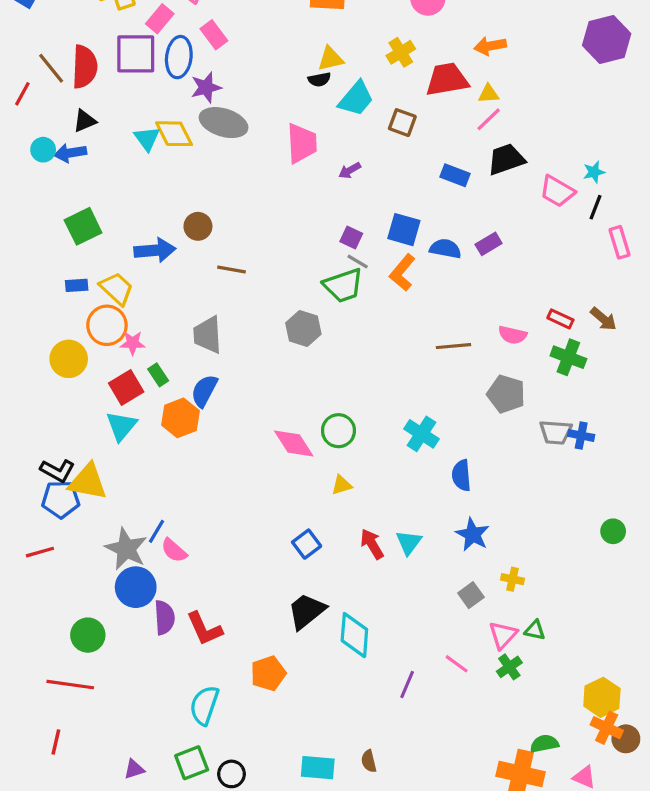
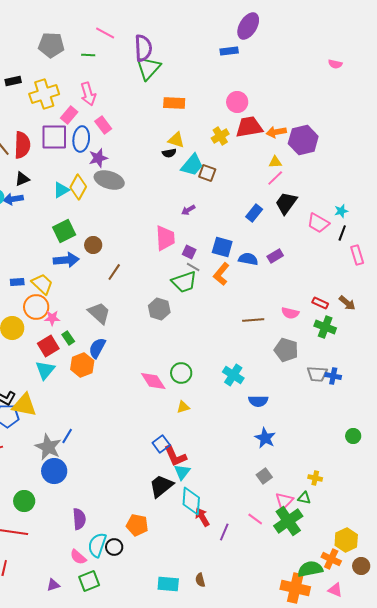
purple hexagon: (607, 40) -> (303, 140), moved
yellow triangle: (330, 59) -> (176, 140), turned 30
red trapezoid: (447, 79) -> (249, 127), moved
brown square: (402, 123) -> (207, 173), moved
yellow diamond: (174, 134) -> (78, 187), turned 55
cyan triangle: (147, 139) -> (61, 190), turned 36
pink trapezoid: (302, 143) -> (165, 238), moved
black trapezoid: (506, 159) -> (286, 203), turned -35
blue rectangle: (455, 175) -> (254, 213), turned -72
green square: (83, 226) -> (64, 231), moved
brown line: (232, 269) -> (114, 272), turned -66
gray trapezoid: (208, 335) -> (99, 313), turned 135
blue semicircle: (461, 475) -> (258, 401), turned -84
cyan triangle: (409, 542) -> (182, 472), moved
red arrow: (372, 544) -> (202, 517), moved
pink semicircle: (174, 550) -> (78, 557), moved
yellow cross: (513, 579) -> (315, 478), moved
purple semicircle: (164, 617) -> (79, 519), moved
red L-shape: (204, 629) -> (175, 456), moved
green cross: (509, 667) -> (288, 521), size x1.8
orange pentagon: (268, 673) -> (137, 525), turned 30
orange cross: (607, 728) -> (331, 559), moved
green semicircle: (544, 744) -> (310, 569), size x1.4
black circle: (232, 774) -> (114, 547), moved

